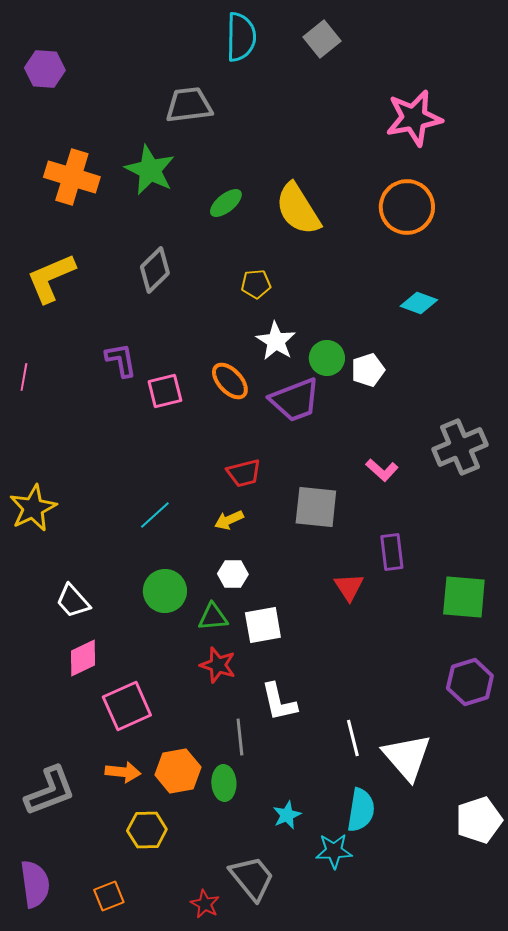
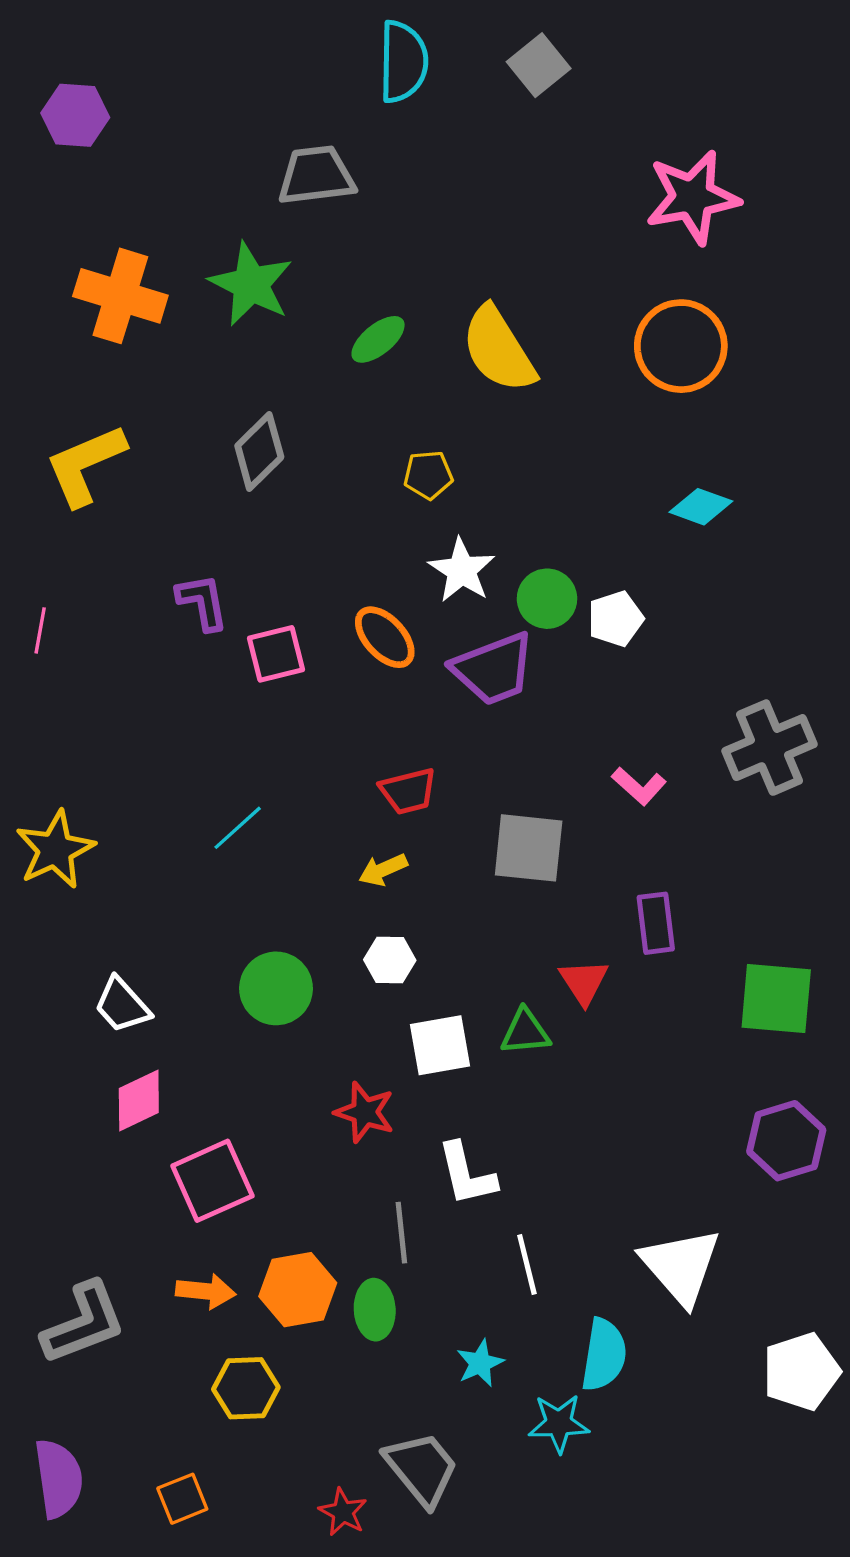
cyan line: (155, 515) -> (238, 828), moved
green triangle: (213, 617) -> (525, 1032), moved
white line: (353, 738) -> (527, 1264), moved

